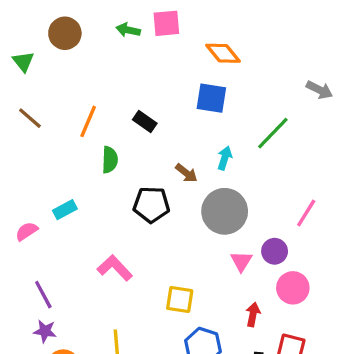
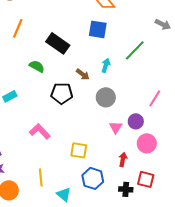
orange line: (88, 121) -> (18, 28), moved
black rectangle: (145, 121) -> (58, 43), size x1.6
green semicircle: (110, 160) -> (37, 66), turned -63
gray circle: (225, 211) -> (106, 97), size x0.7

